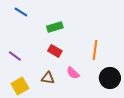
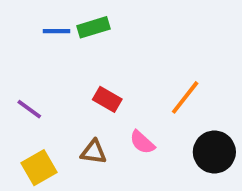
blue line: (21, 12) -> (57, 31), moved, turned -32
green rectangle: (55, 27) -> (94, 27), moved
orange line: (95, 50) -> (185, 97), turned 30

